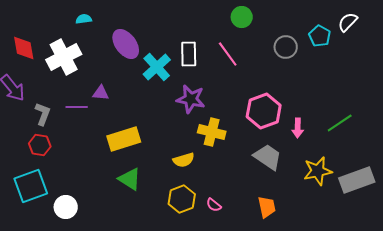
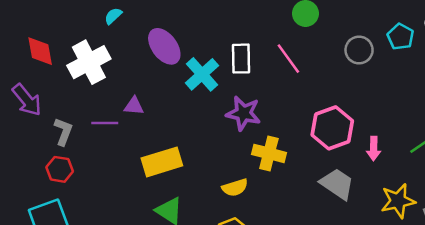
cyan semicircle: (84, 19) -> (113, 16), turned -35

